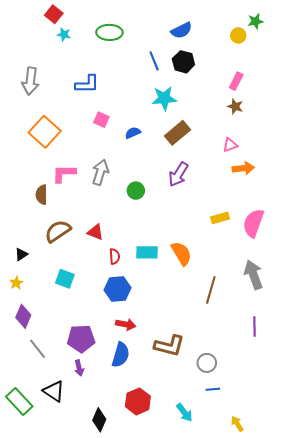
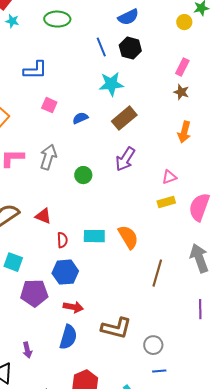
pink triangle: (230, 145) -> (169, 177), moved
orange arrow: (243, 168) -> (184, 132), moved, turned 110
purple pentagon: (81, 339) -> (34, 293), moved

